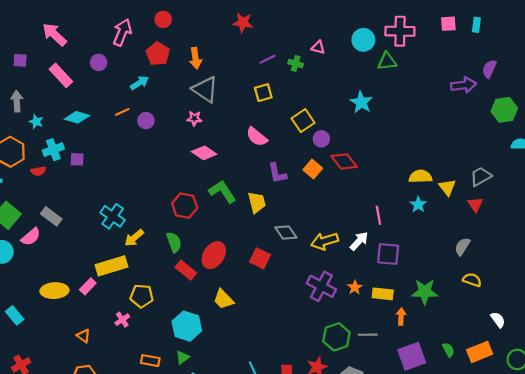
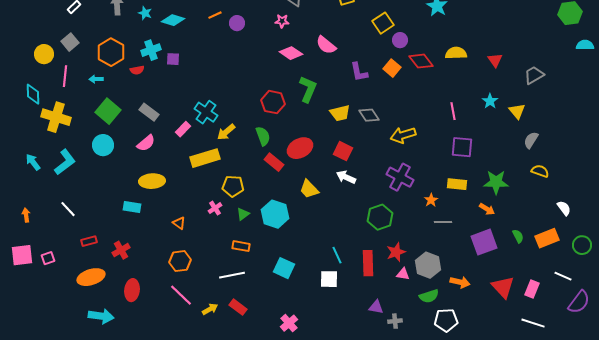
cyan star: (36, 122) -> (145, 13), moved
pink semicircle: (257, 137) -> (326, 45), moved
yellow semicircle: (420, 177) -> (456, 53), moved
gray trapezoid: (481, 177) -> (534, 75), moved
yellow triangle: (447, 187) -> (517, 111), moved
green L-shape: (222, 192) -> (308, 89), turned 56
yellow trapezoid: (257, 202) -> (340, 113), moved, turned 90
red triangle: (475, 205) -> (495, 60), moved
gray diamond: (286, 232) -> (369, 115), moved
pink semicircle: (31, 237) -> (146, 143), moved
white arrow: (359, 241) -> (346, 177), moved, turned -108
red ellipse: (214, 255) -> (300, 148), turned 30
pink rectangle: (88, 286) -> (183, 129), moved
orange star: (355, 287) -> (431, 200), moved
cyan rectangle: (15, 315) -> (132, 207), moved, turned -42
orange arrow: (401, 316) -> (487, 209), moved, turned 119
green hexagon: (336, 337) -> (380, 217), moved
green triangle: (183, 357) -> (243, 214), moved

